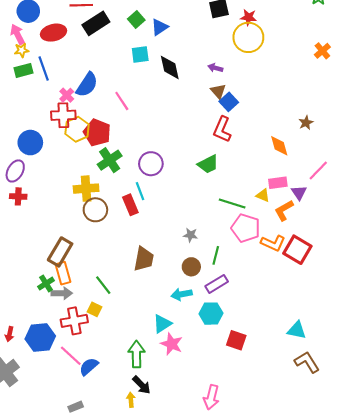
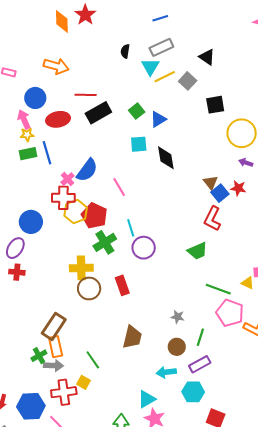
red star: (249, 17) -> (238, 188), moved
purple arrow: (215, 68) -> (246, 163), moved
cyan line: (140, 191) -> (131, 228), moved

